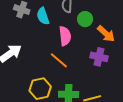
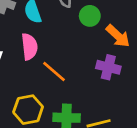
pink semicircle: (65, 36) -> (29, 47), moved

